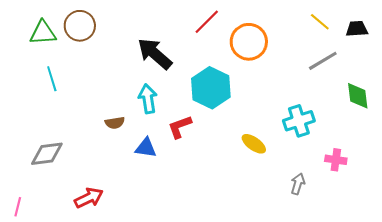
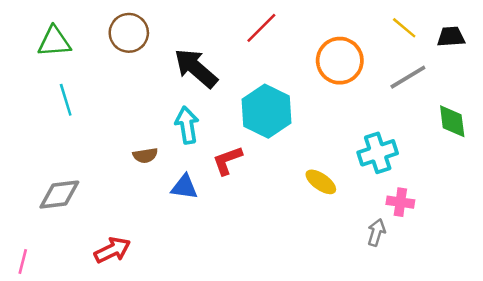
brown circle: (80, 26) -> (129, 33), moved
orange circle: (249, 42) -> (340, 61), moved
pink cross: (336, 160) -> (400, 202), moved

